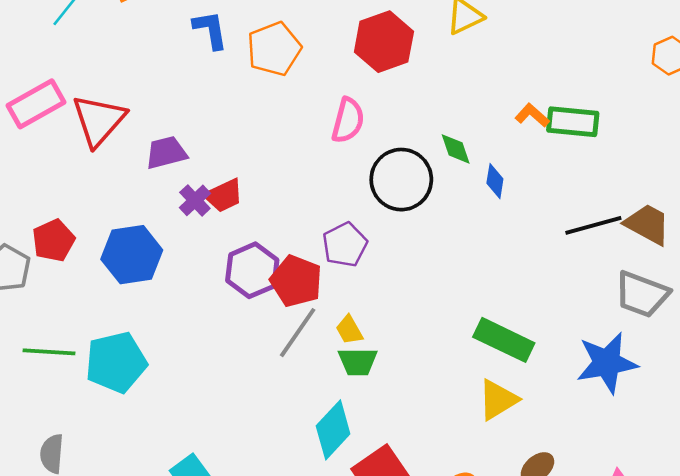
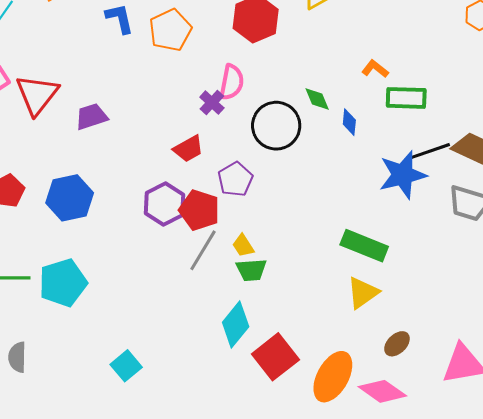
green rectangle: (573, 122) -> (406, 98), moved
red trapezoid: (224, 196) -> (188, 149), moved
purple cross: (195, 200) -> (212, 103), moved
blue star: (607, 363) -> (403, 175), moved

